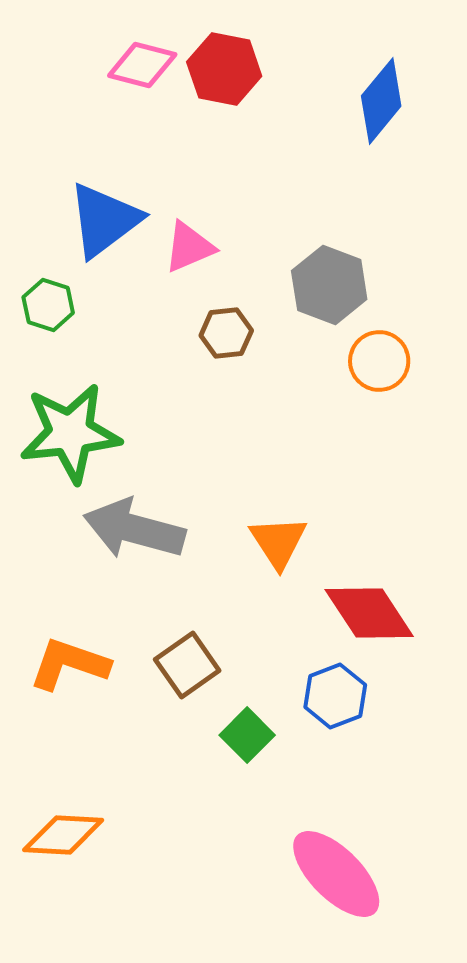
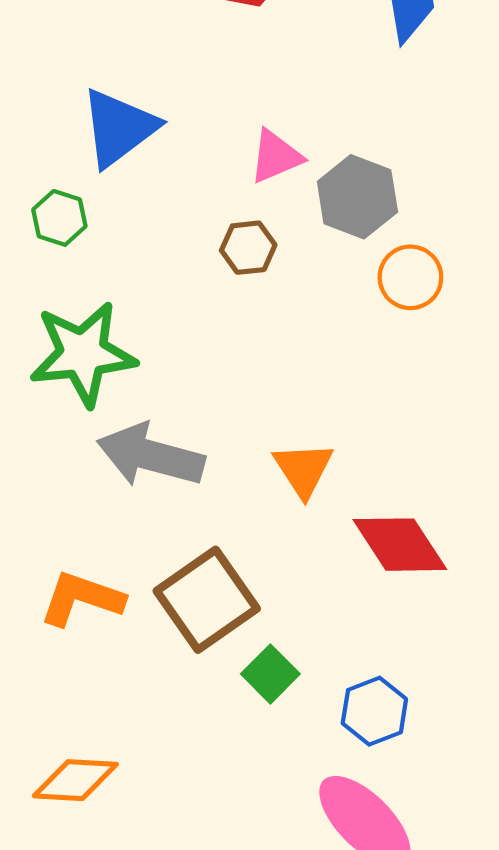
pink triangle: (189, 247) -> (276, 156), moved
brown square: (187, 665) -> (207, 600), size x1.5
blue hexagon: (335, 696) -> (374, 711), moved

